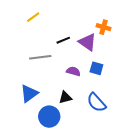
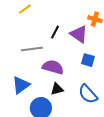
black line: (63, 40) -> (55, 32), turned -40
purple semicircle: (73, 71) -> (53, 67), moved, size x1.5

